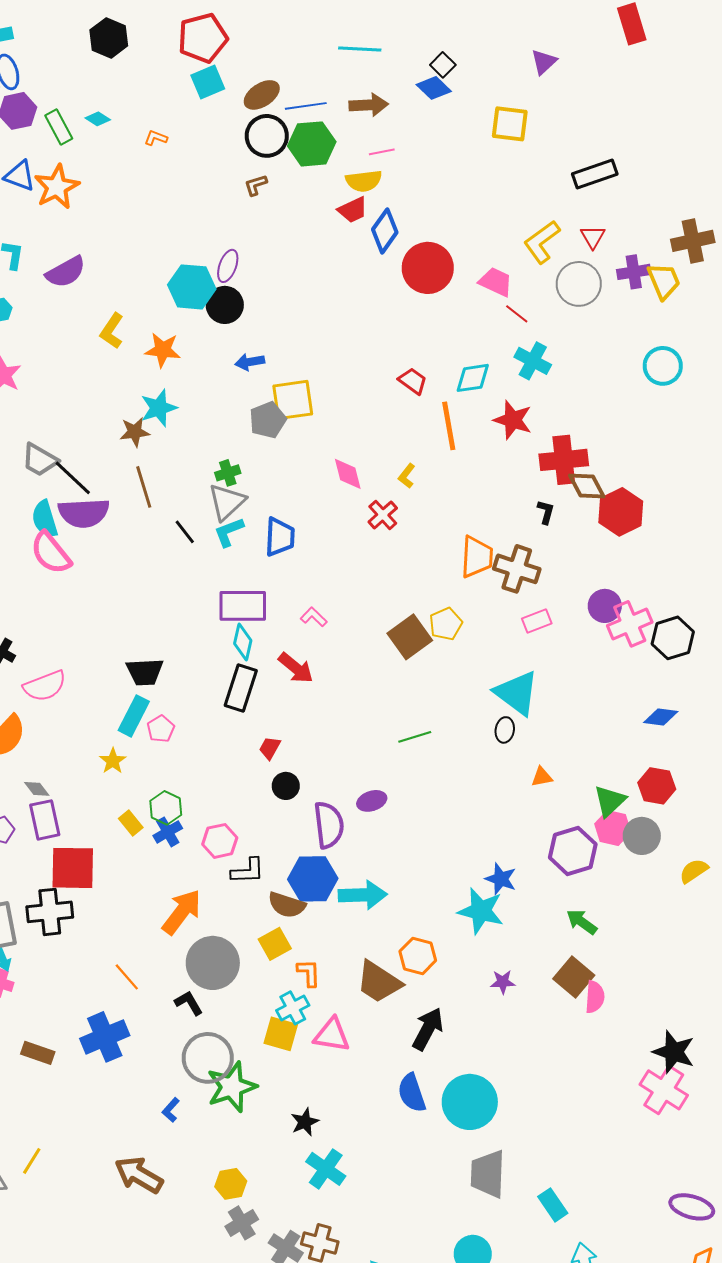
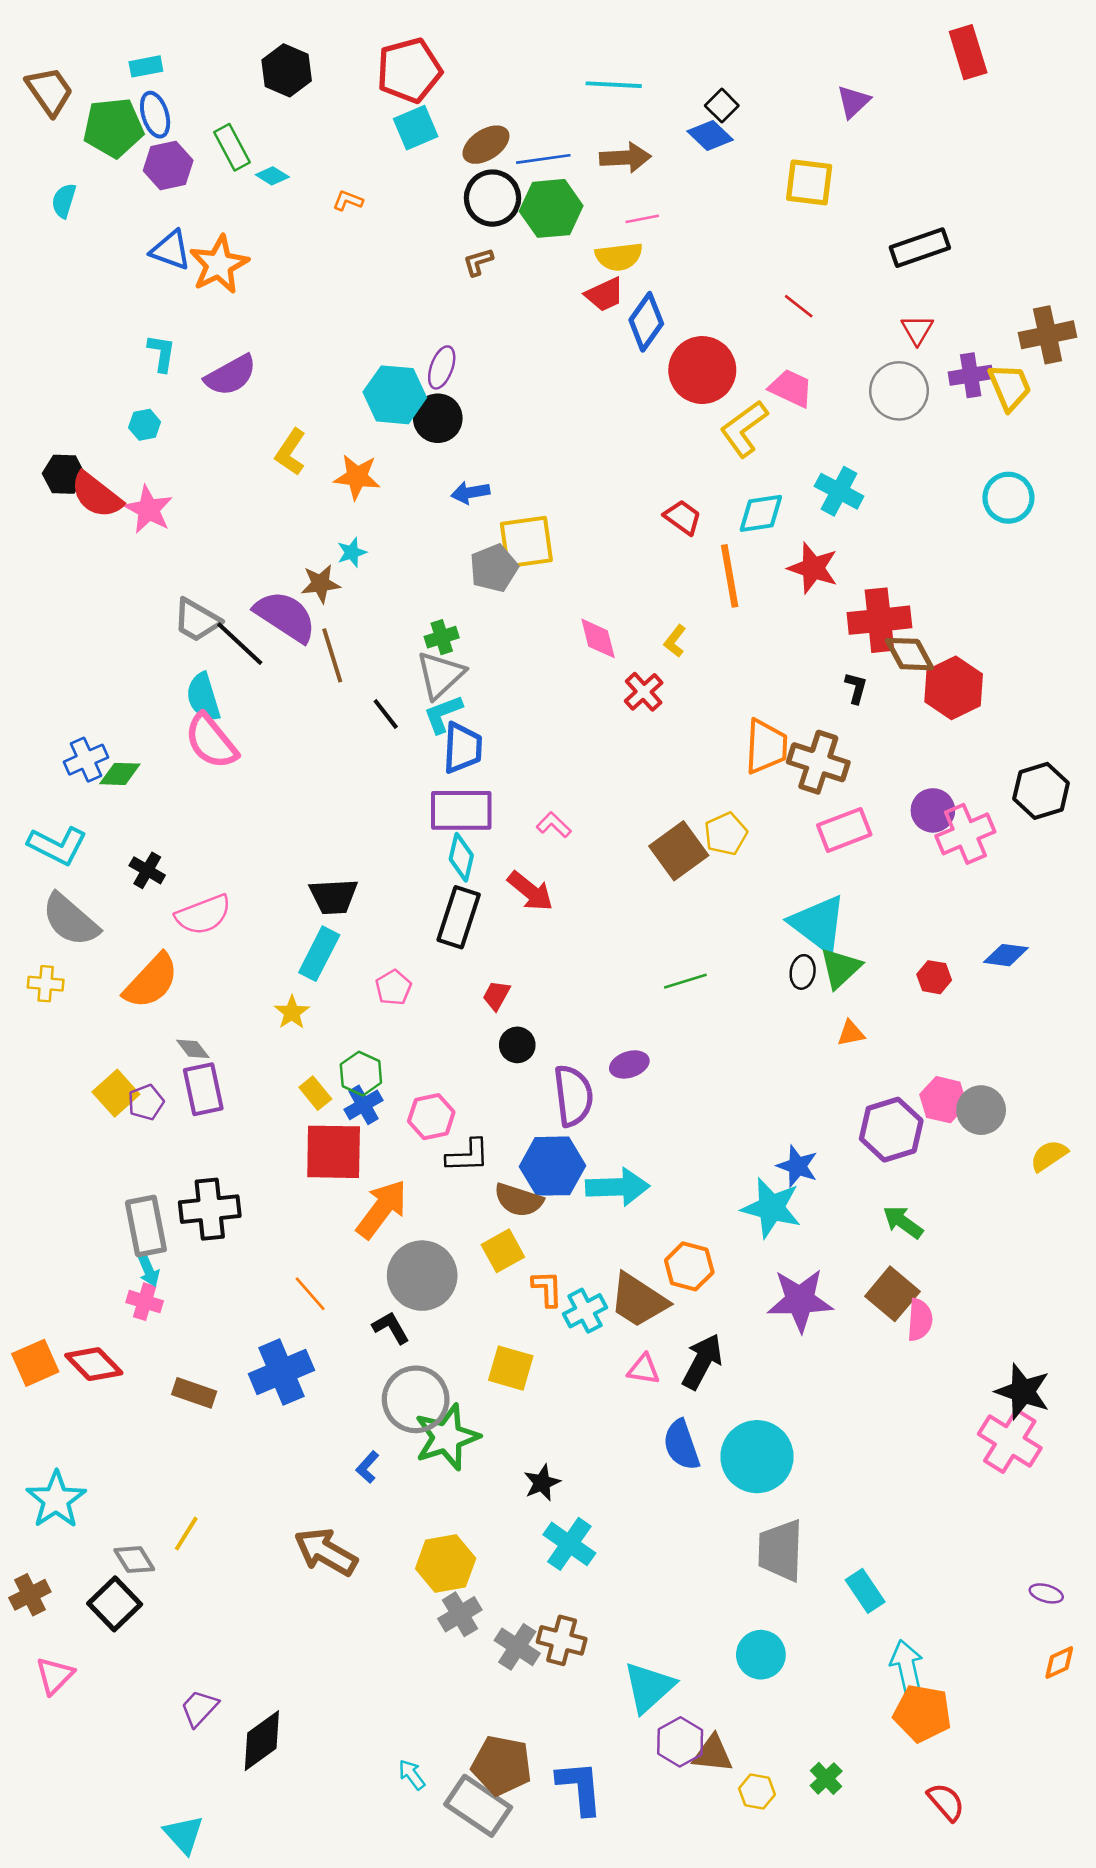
green rectangle: (59, 127) -> (232, 147), moved
yellow L-shape: (542, 242) -> (744, 429), moved
red line: (517, 314) -> (799, 306), moved
cyan star: (159, 408) -> (352, 552), size x0.6
purple semicircle: (84, 513) -> (285, 616), moved, turned -144
blue trapezoid: (280, 537) -> (463, 748), moved
pink rectangle: (537, 621) -> (844, 830), size x1.4
black hexagon: (673, 638) -> (1041, 791), moved
pink pentagon: (161, 729) -> (393, 988), moved
red hexagon: (657, 786) -> (934, 977), moved, size x0.7
green triangle: (610, 801) -> (840, 968), moved
red square: (73, 868) -> (334, 1152), moved
purple star: (503, 982) -> (800, 1300), size x2.0
cyan cross: (293, 1008) -> (585, 1311), moved
pink triangle: (332, 1035) -> (644, 1369), moved, size x0.7
yellow hexagon: (231, 1184) -> (446, 1563), size x1.4
purple ellipse: (692, 1207) -> (1046, 1593), size x0.6

